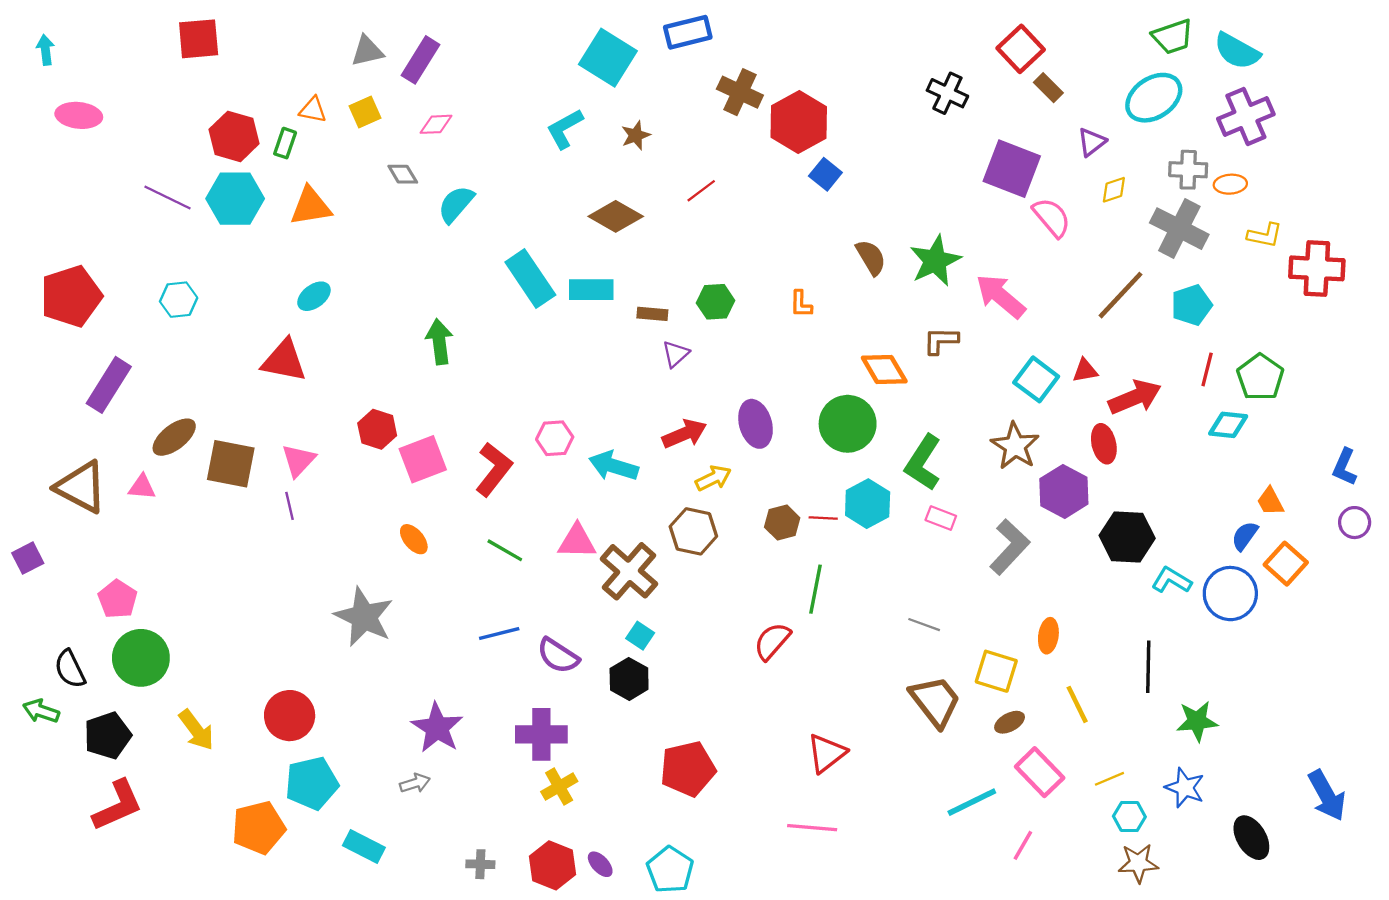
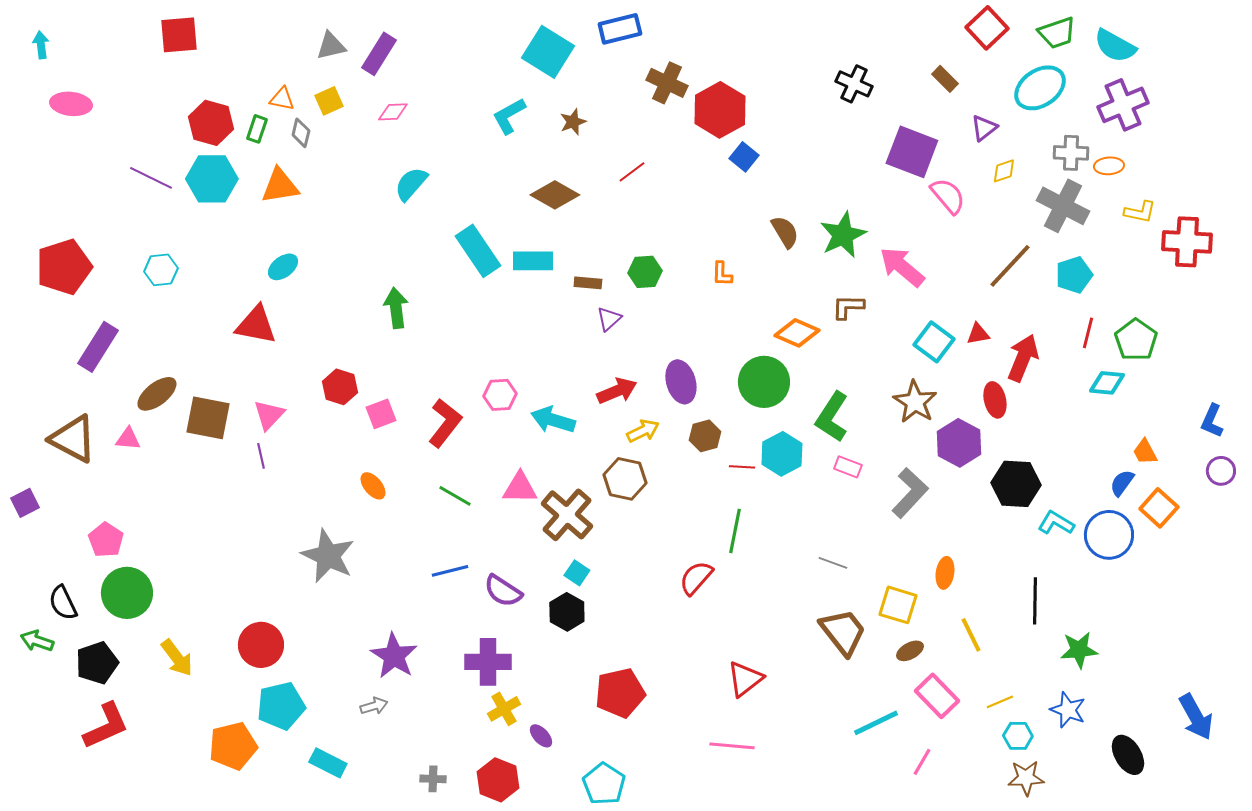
red square: (1021, 49) -> (987, 28), moved
gray diamond: (403, 174) -> (301, 133), moved, turned 44
orange diamond: (884, 369) -> (797, 333), turned -36
red arrow: (1135, 397) -> (1023, 358), turned -45
pink square: (423, 459) -> (381, 414), size x0.7
brown hexagon: (782, 523) -> (705, 436), moved
purple ellipse: (600, 864) -> (541, 736), moved

